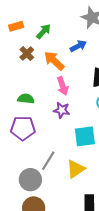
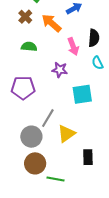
pink arrow: (63, 86) -> (73, 46), moved
green semicircle: (26, 99) -> (29, 47), moved
yellow triangle: (76, 169) -> (66, 134), moved

